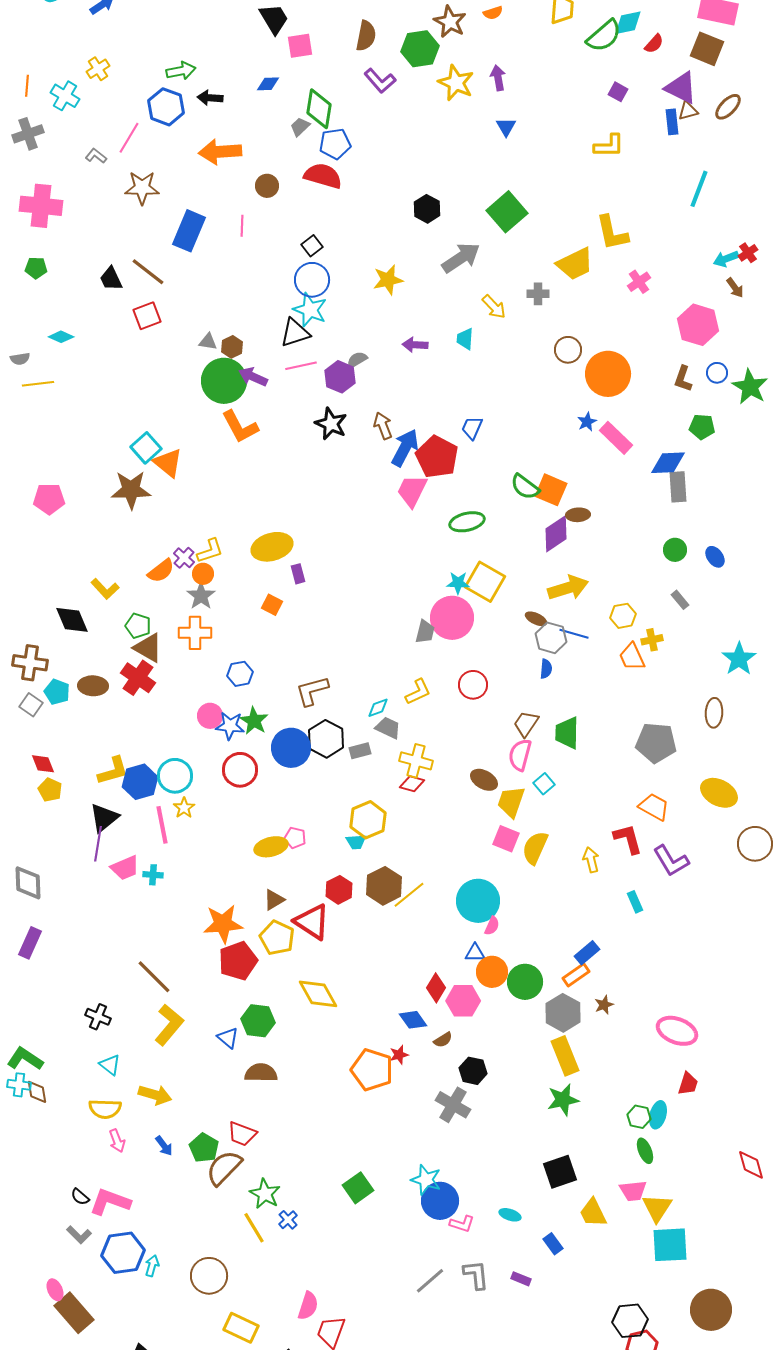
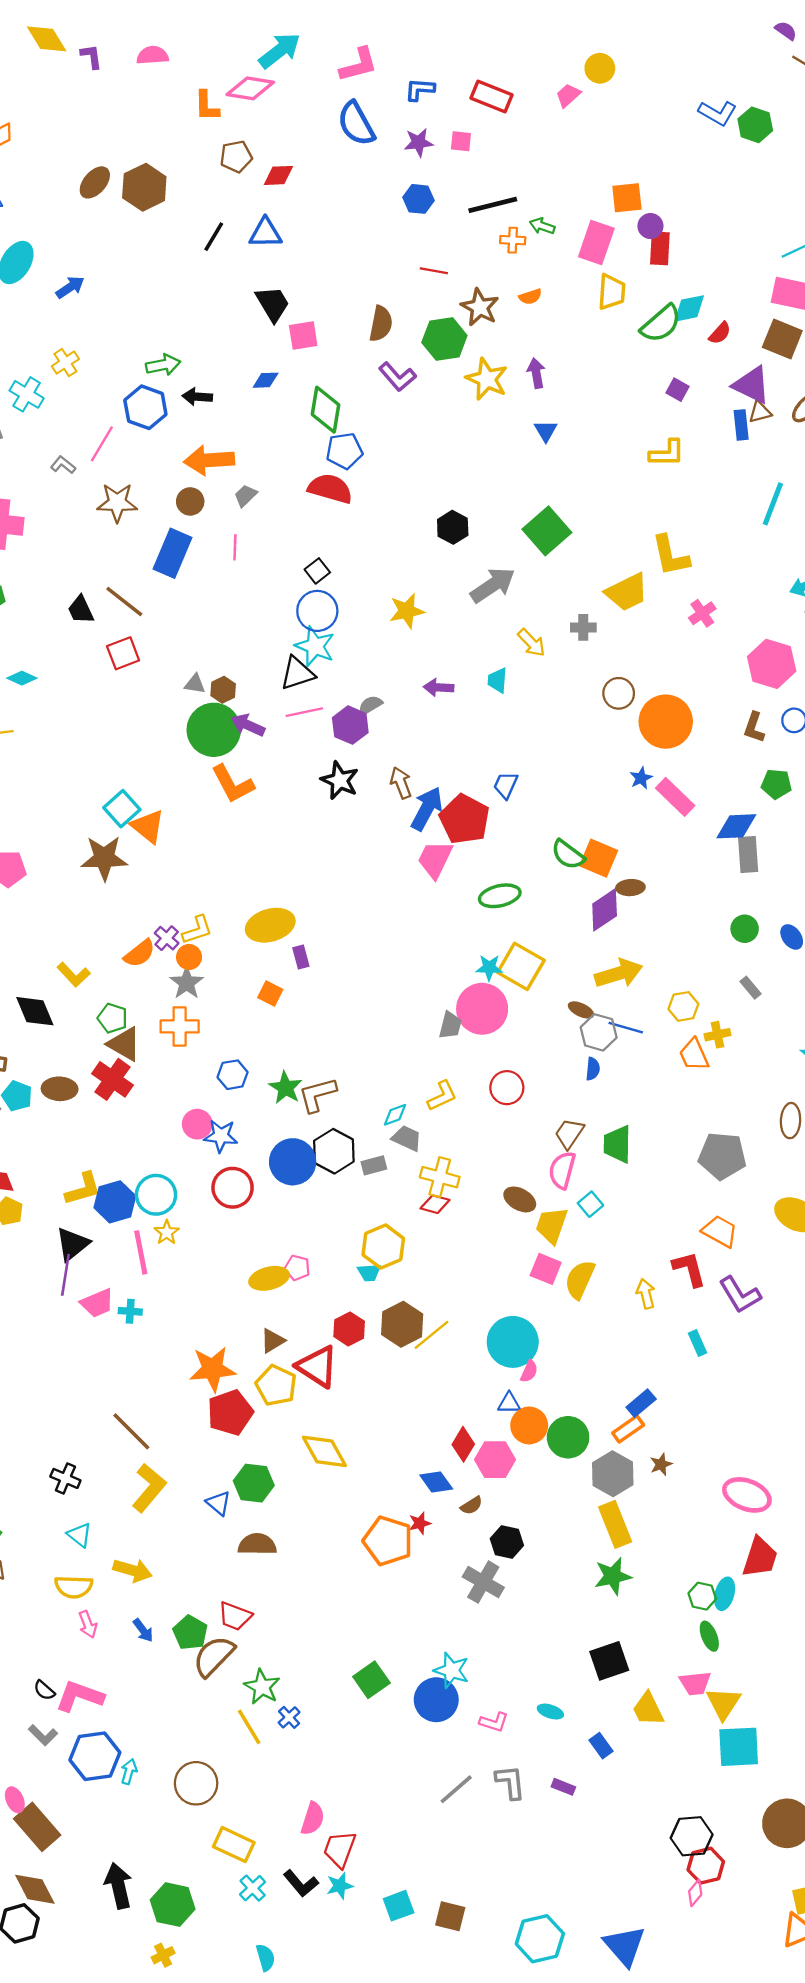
gray trapezoid: (300, 127) -> (246, 496), moved
brown circle: (267, 186) -> (190, 501), moved
green star: (254, 721) -> (286, 1088), moved
red trapezoid: (688, 1084) -> (760, 1557), size x1.5
blue circle: (440, 1201) -> (436, 1700), moved

